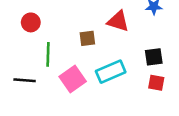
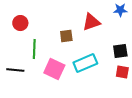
red triangle: (118, 21) -> (91, 22), turned -36
pink square: (73, 79) -> (54, 69), turned -30

